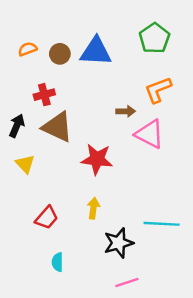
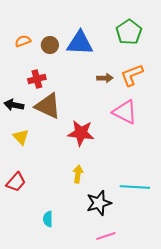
brown arrow: (126, 111) -> (105, 78), moved
black arrow: (17, 126) -> (14, 105), turned -102
red trapezoid: (47, 218) -> (16, 182), moved

